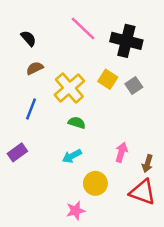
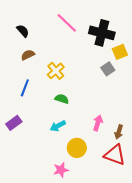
yellow square: (108, 79) -> (120, 52), moved, turned 35
yellow cross: (69, 88) -> (56, 71), size x0.7

